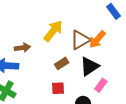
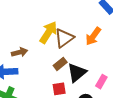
brown triangle: (80, 40) -> (64, 38), moved
black triangle: (89, 66) -> (77, 73), moved

